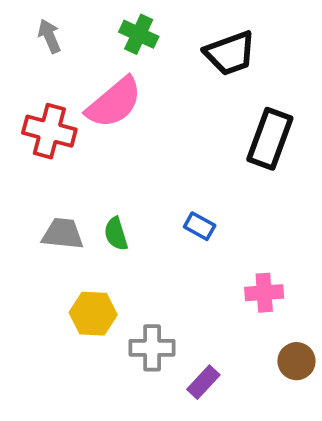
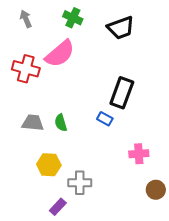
black rectangle: (270, 139) -> (122, 93), moved
purple rectangle: (203, 382) -> (58, 207), moved

